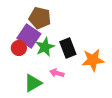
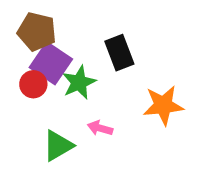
brown pentagon: (40, 18) -> (37, 32), moved
black rectangle: (68, 48) -> (119, 53), moved

